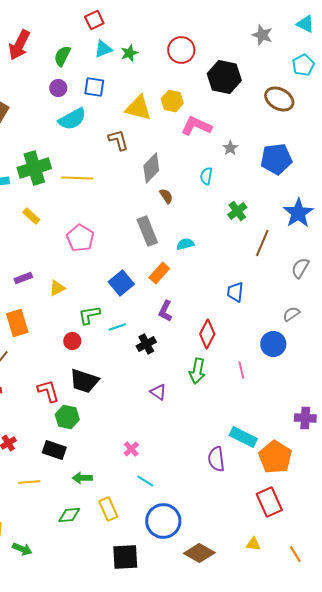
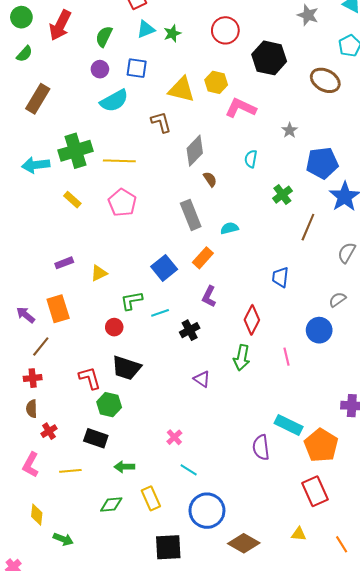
gray star: (230, 148) -> (290, 130), moved
blue pentagon: (276, 159) -> (322, 163), moved
pink pentagon: (80, 238) -> (122, 203), moved

